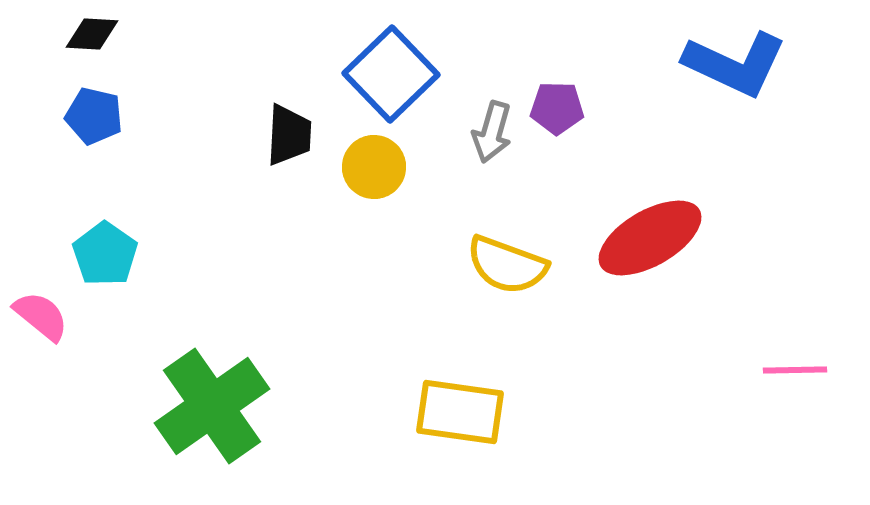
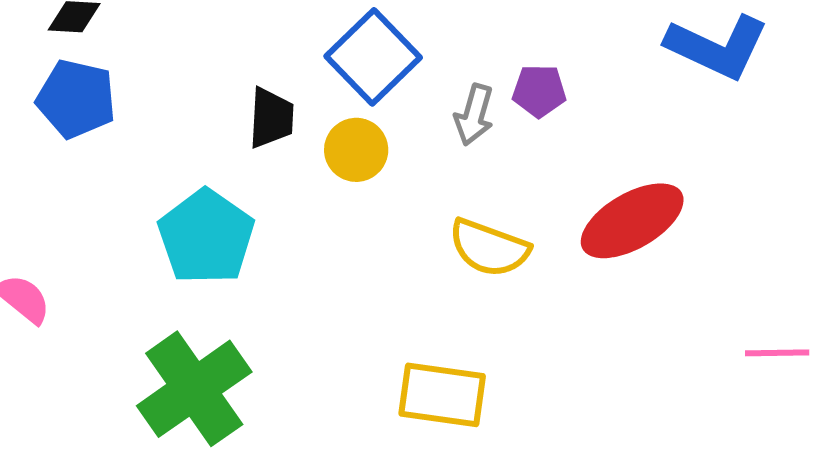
blue pentagon: (94, 116) -> (76, 99), size x1.4
cyan pentagon: (105, 254) -> (206, 237), moved, size x1.5

